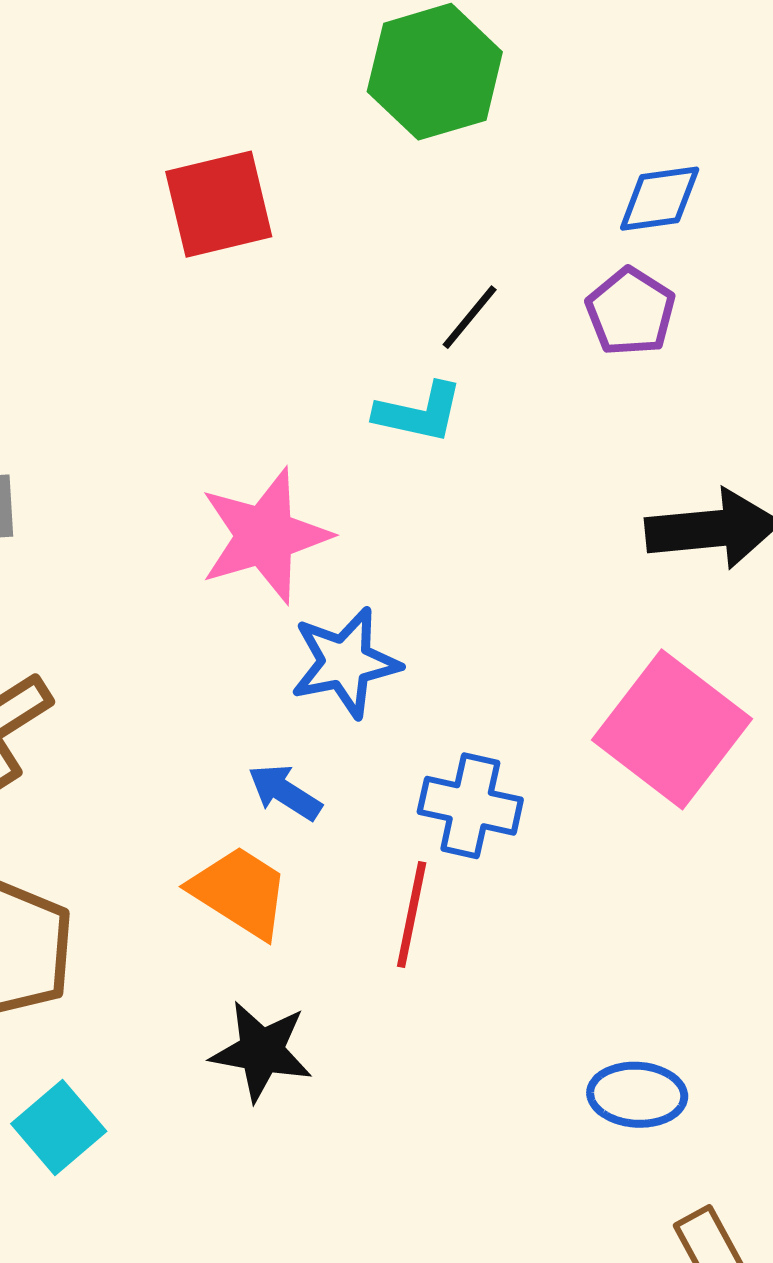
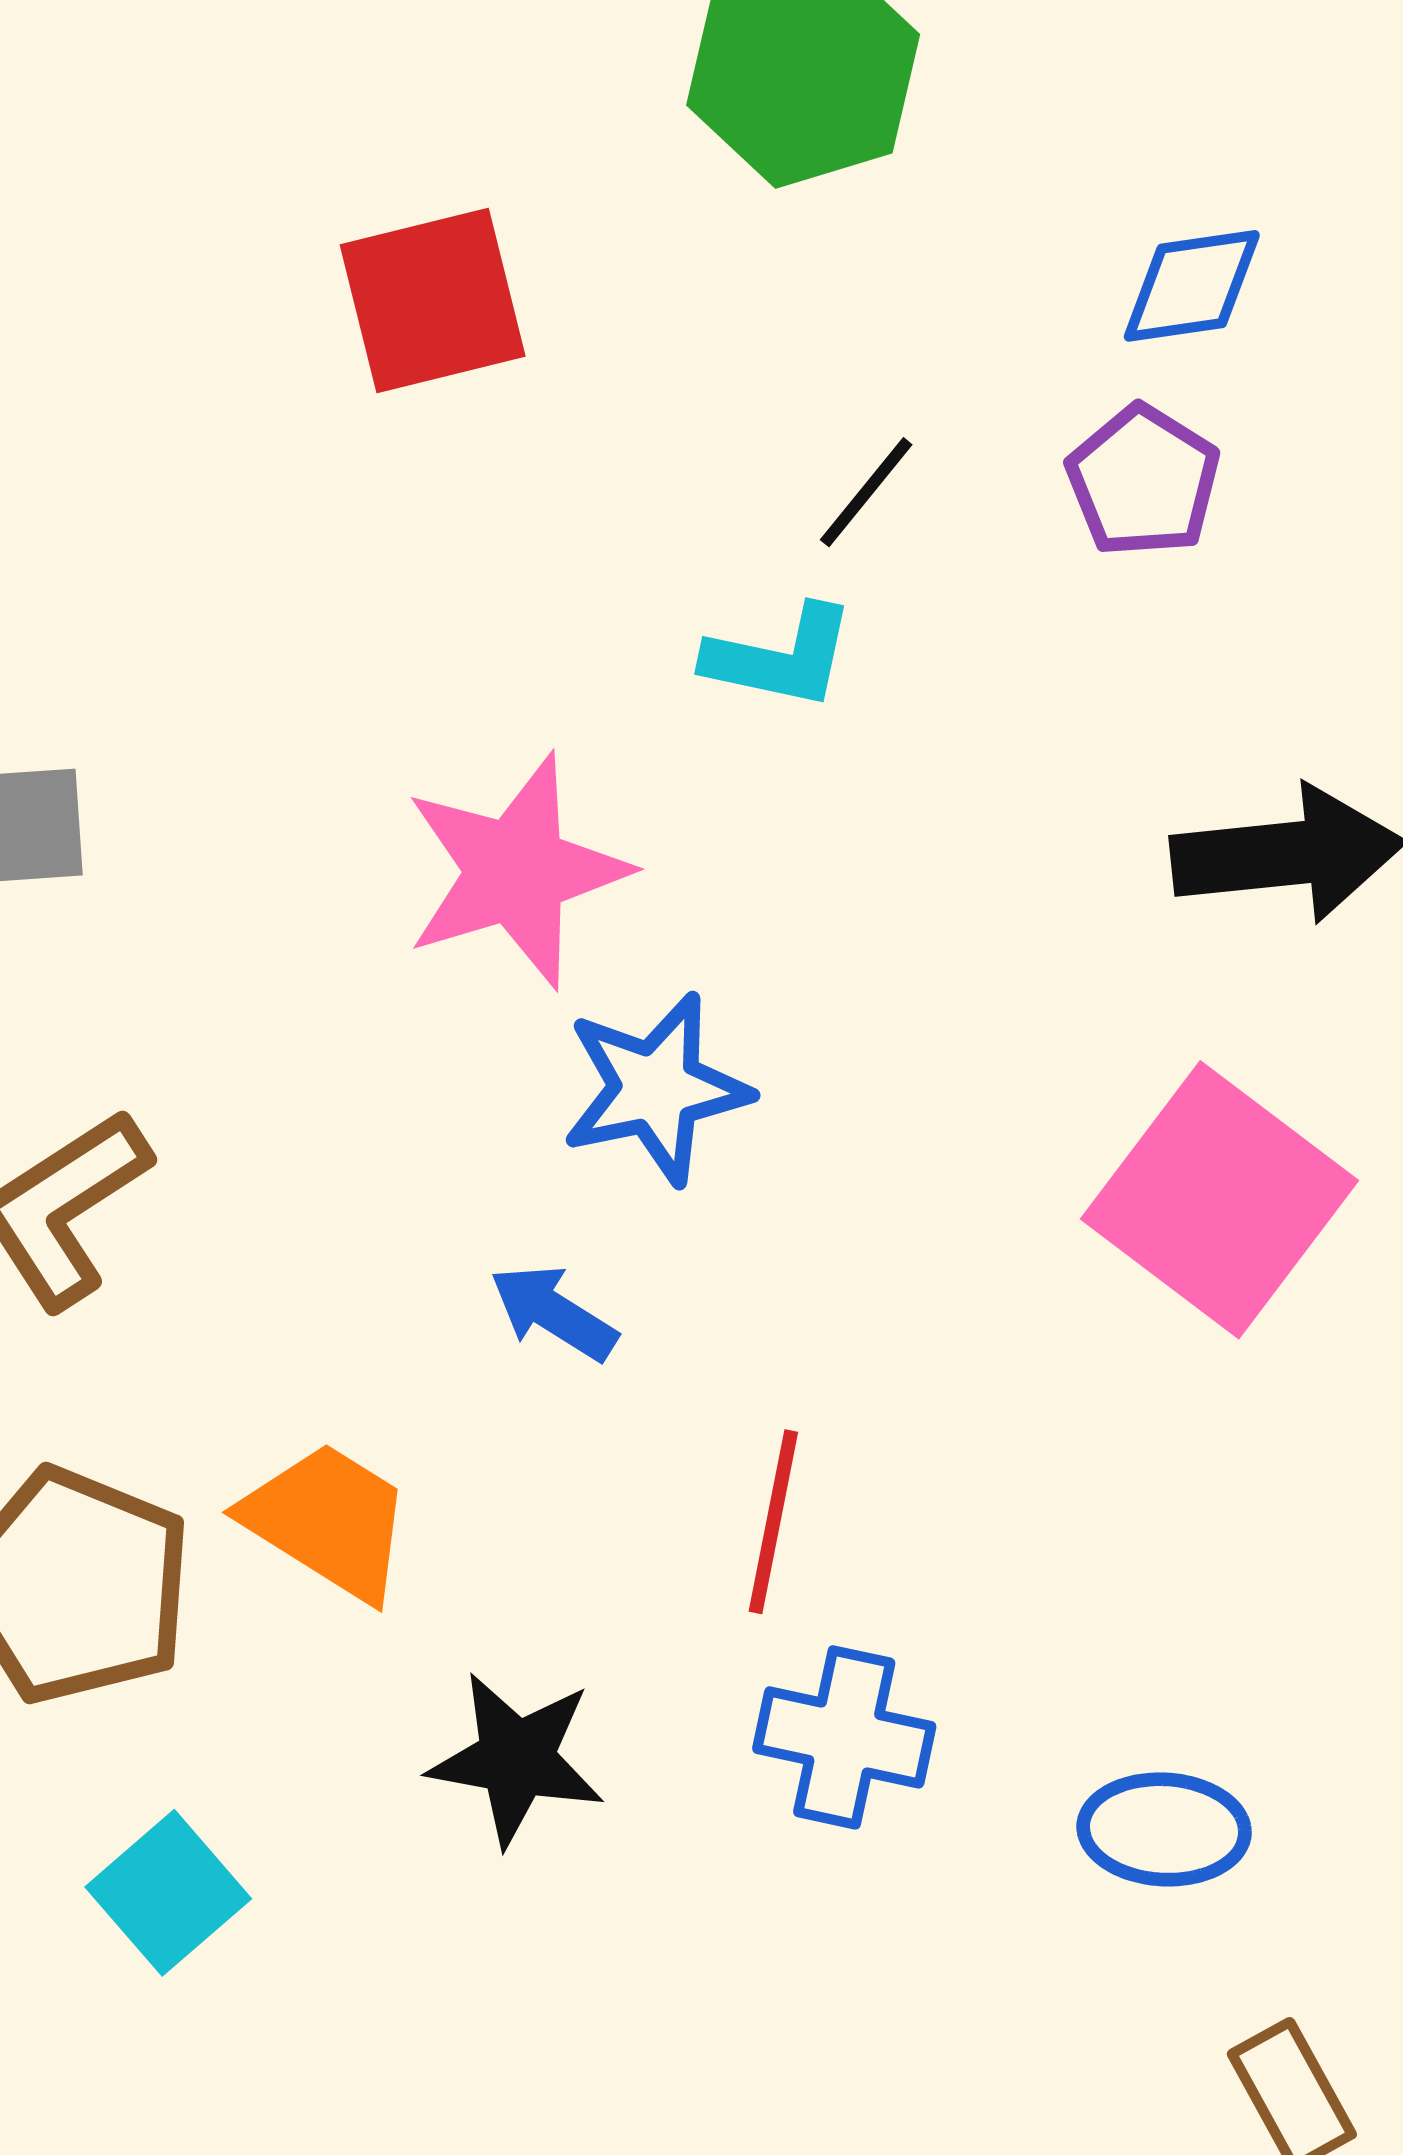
blue cross: (470, 806) -> (844, 1737), moved
orange trapezoid: (240, 892) -> (328, 1521), moved

